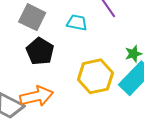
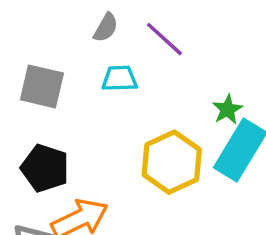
black pentagon: (40, 51) -> (45, 168), moved

